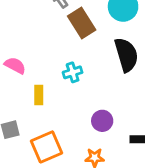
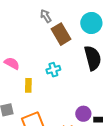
purple circle: (102, 121) -> (83, 114), moved

